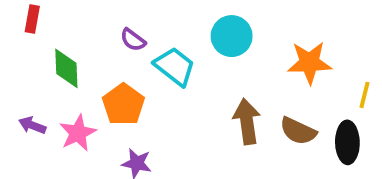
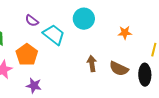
orange star: (309, 63) -> (125, 33), size x0.6
brown arrow: (247, 122) -> (92, 64), size x0.7

